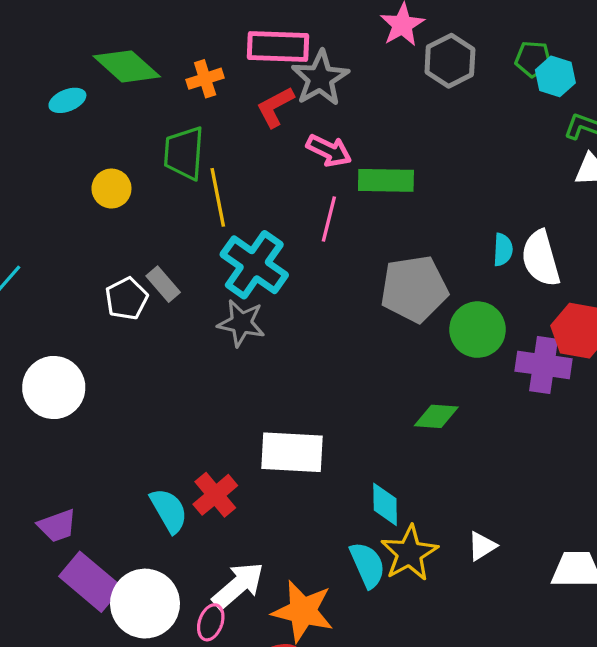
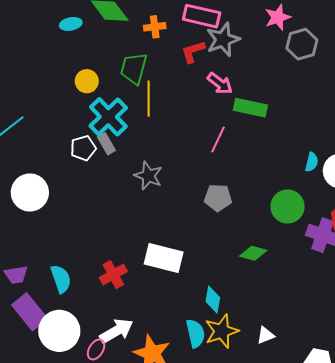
pink line: (329, 219) -> (218, 139), moved
cyan cross: (254, 265) -> (108, 117), moved
gray pentagon: (414, 289) -> (218, 198), moved, size x0.7
cyan semicircle: (169, 510) -> (61, 279), moved

